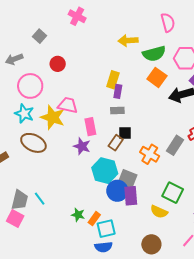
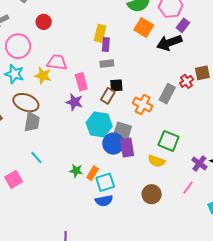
yellow star: (53, 117) -> (43, 76), size x0.7
gray trapezoid: (20, 200) -> (32, 122), moved
pink square: (15, 218) -> (14, 179), turned 36

